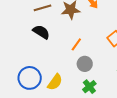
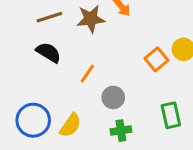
orange line: (76, 44) -> (87, 74), moved
green cross: (89, 87) -> (121, 131), turned 32

